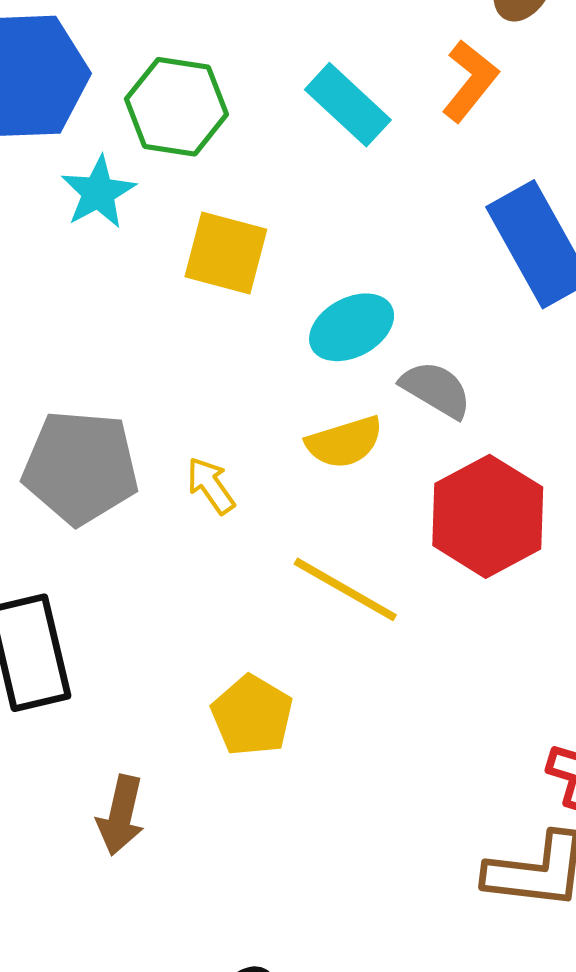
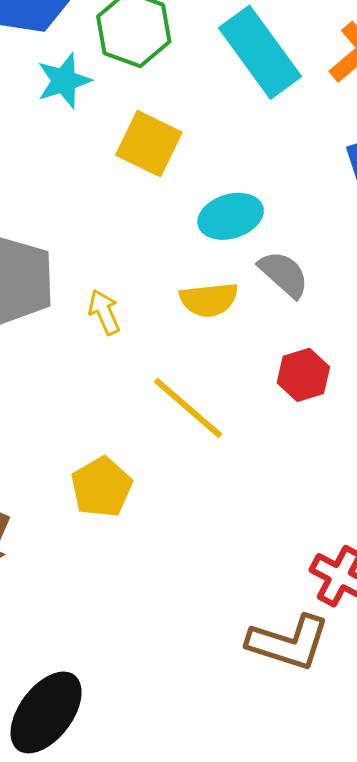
cyan rectangle: (348, 105) -> (260, 52), size x1.4
red hexagon: (488, 516) -> (303, 375), size x0.6

